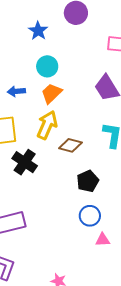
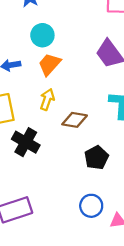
yellow arrow: (47, 125) -> (47, 99), size x0.7
blue circle: (90, 216) -> (91, 206), moved

